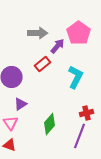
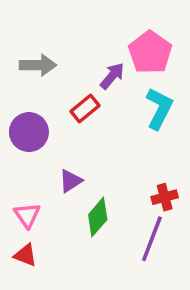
gray arrow: (38, 33) -> (38, 65), moved
cyan L-shape: (76, 77) -> (159, 109), moved
purple triangle: (21, 104) -> (71, 181), moved

